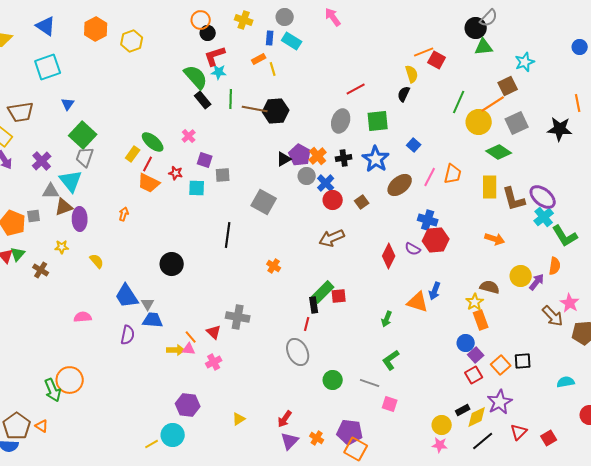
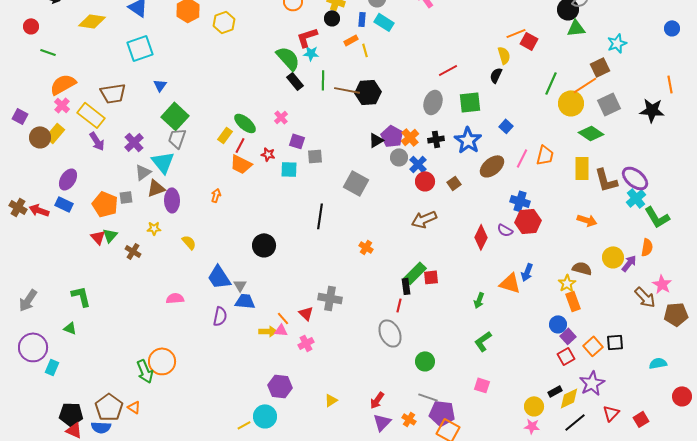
black circle: (208, 33) -> (332, 18), moved
gray triangle: (51, 191) -> (143, 172), turned -36
gray line: (370, 383) -> (428, 397), moved

